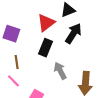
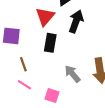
gray arrow: (60, 71) -> (72, 74), moved

